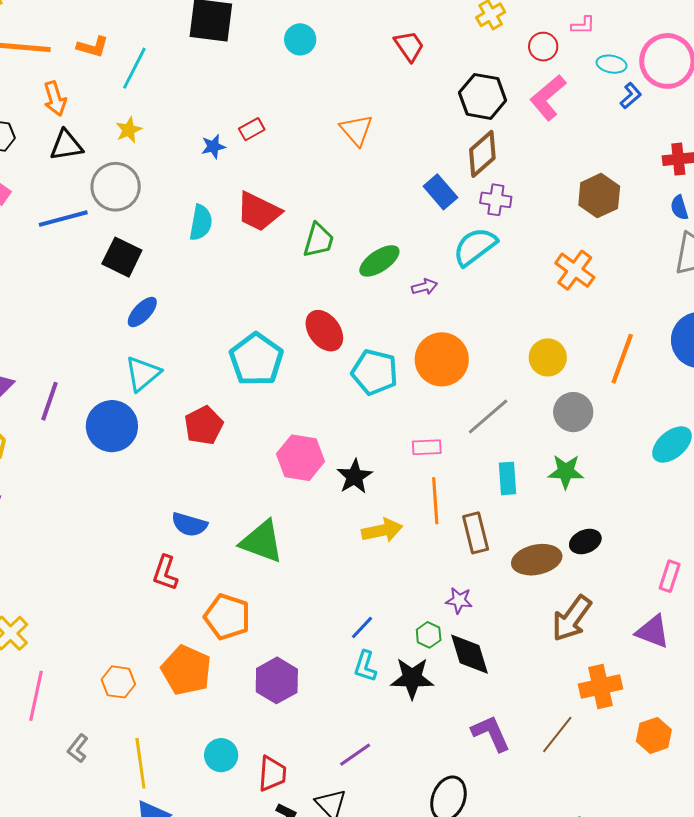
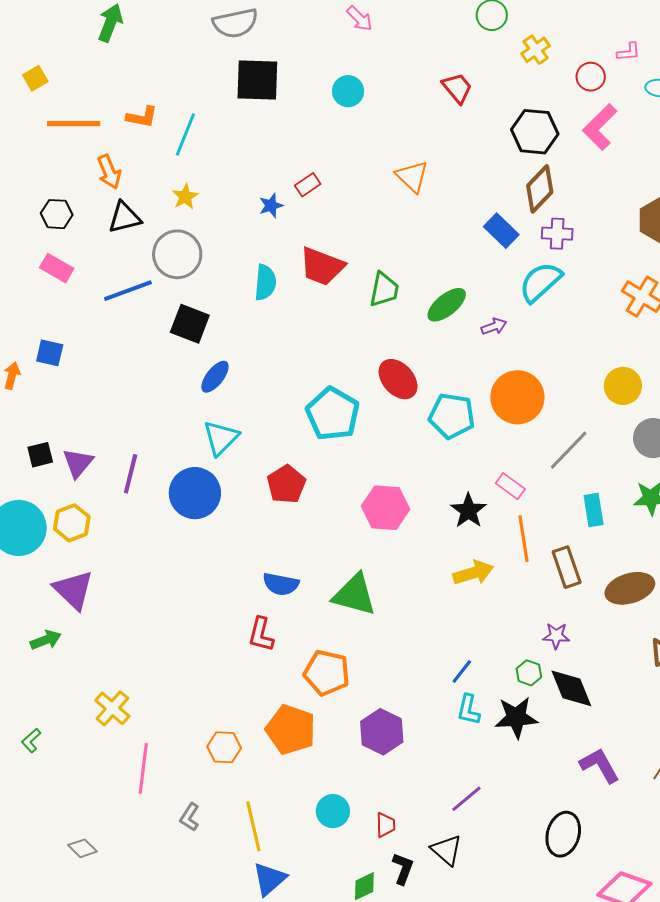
pink rectangle: (427, 447) -> (510, 486), turned 44
black star: (355, 477) -> (468, 511), moved
red trapezoid: (272, 774) -> (385, 825), size x0.7

